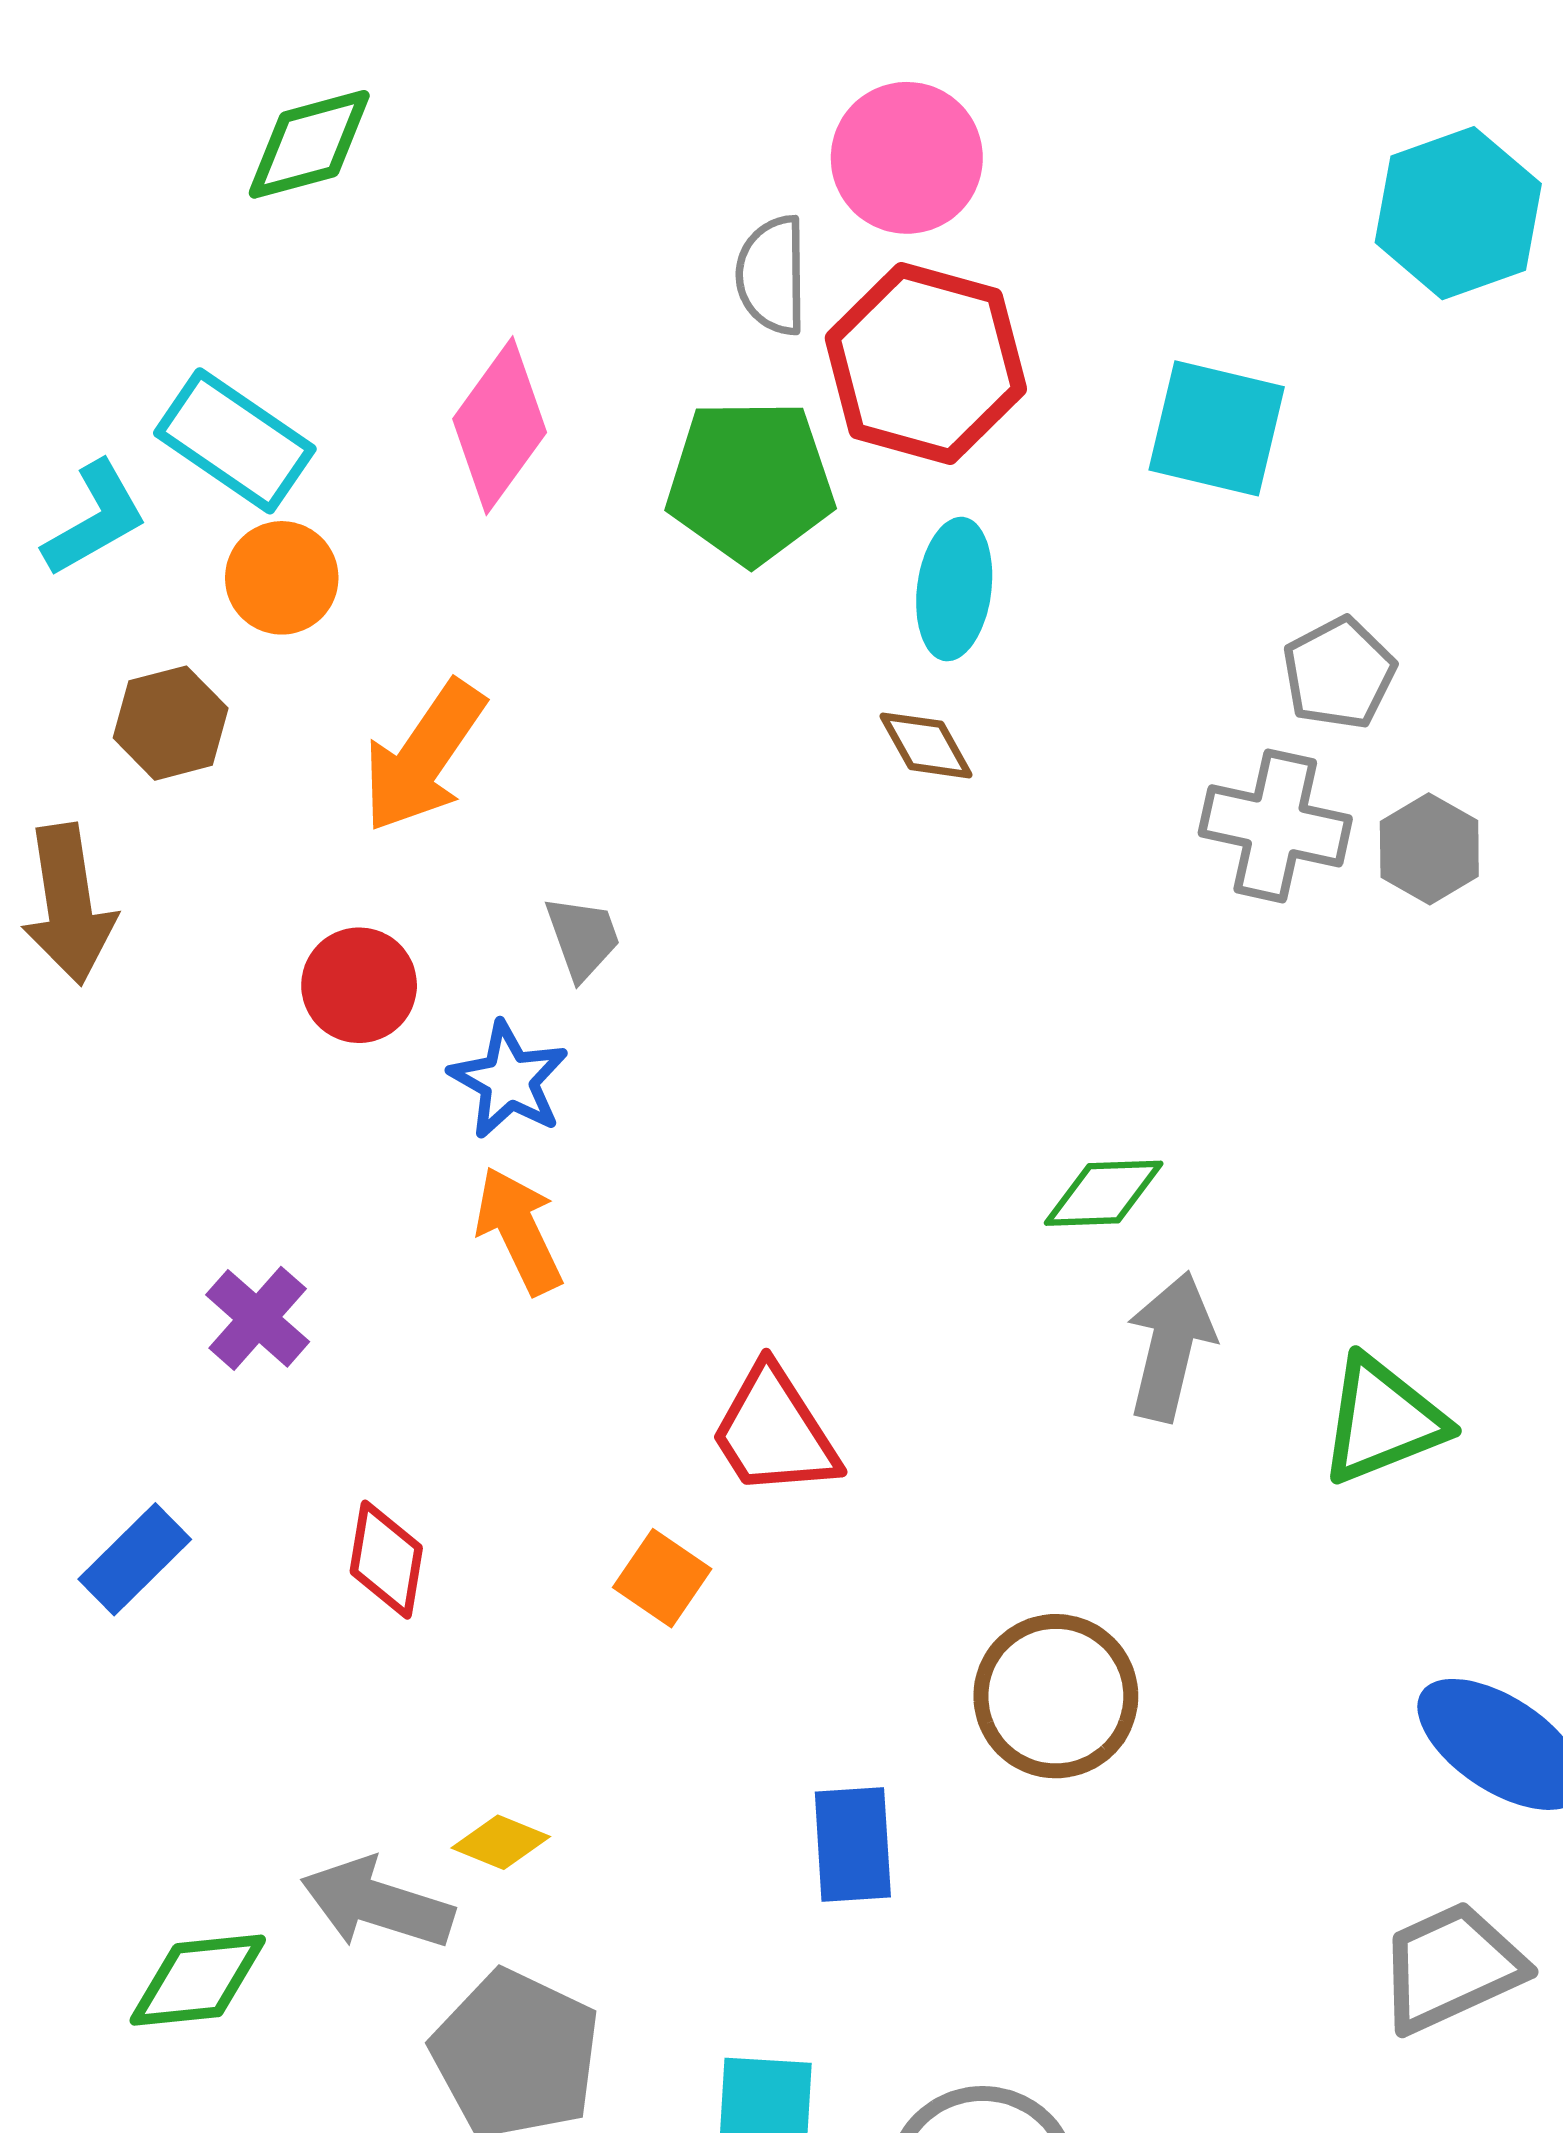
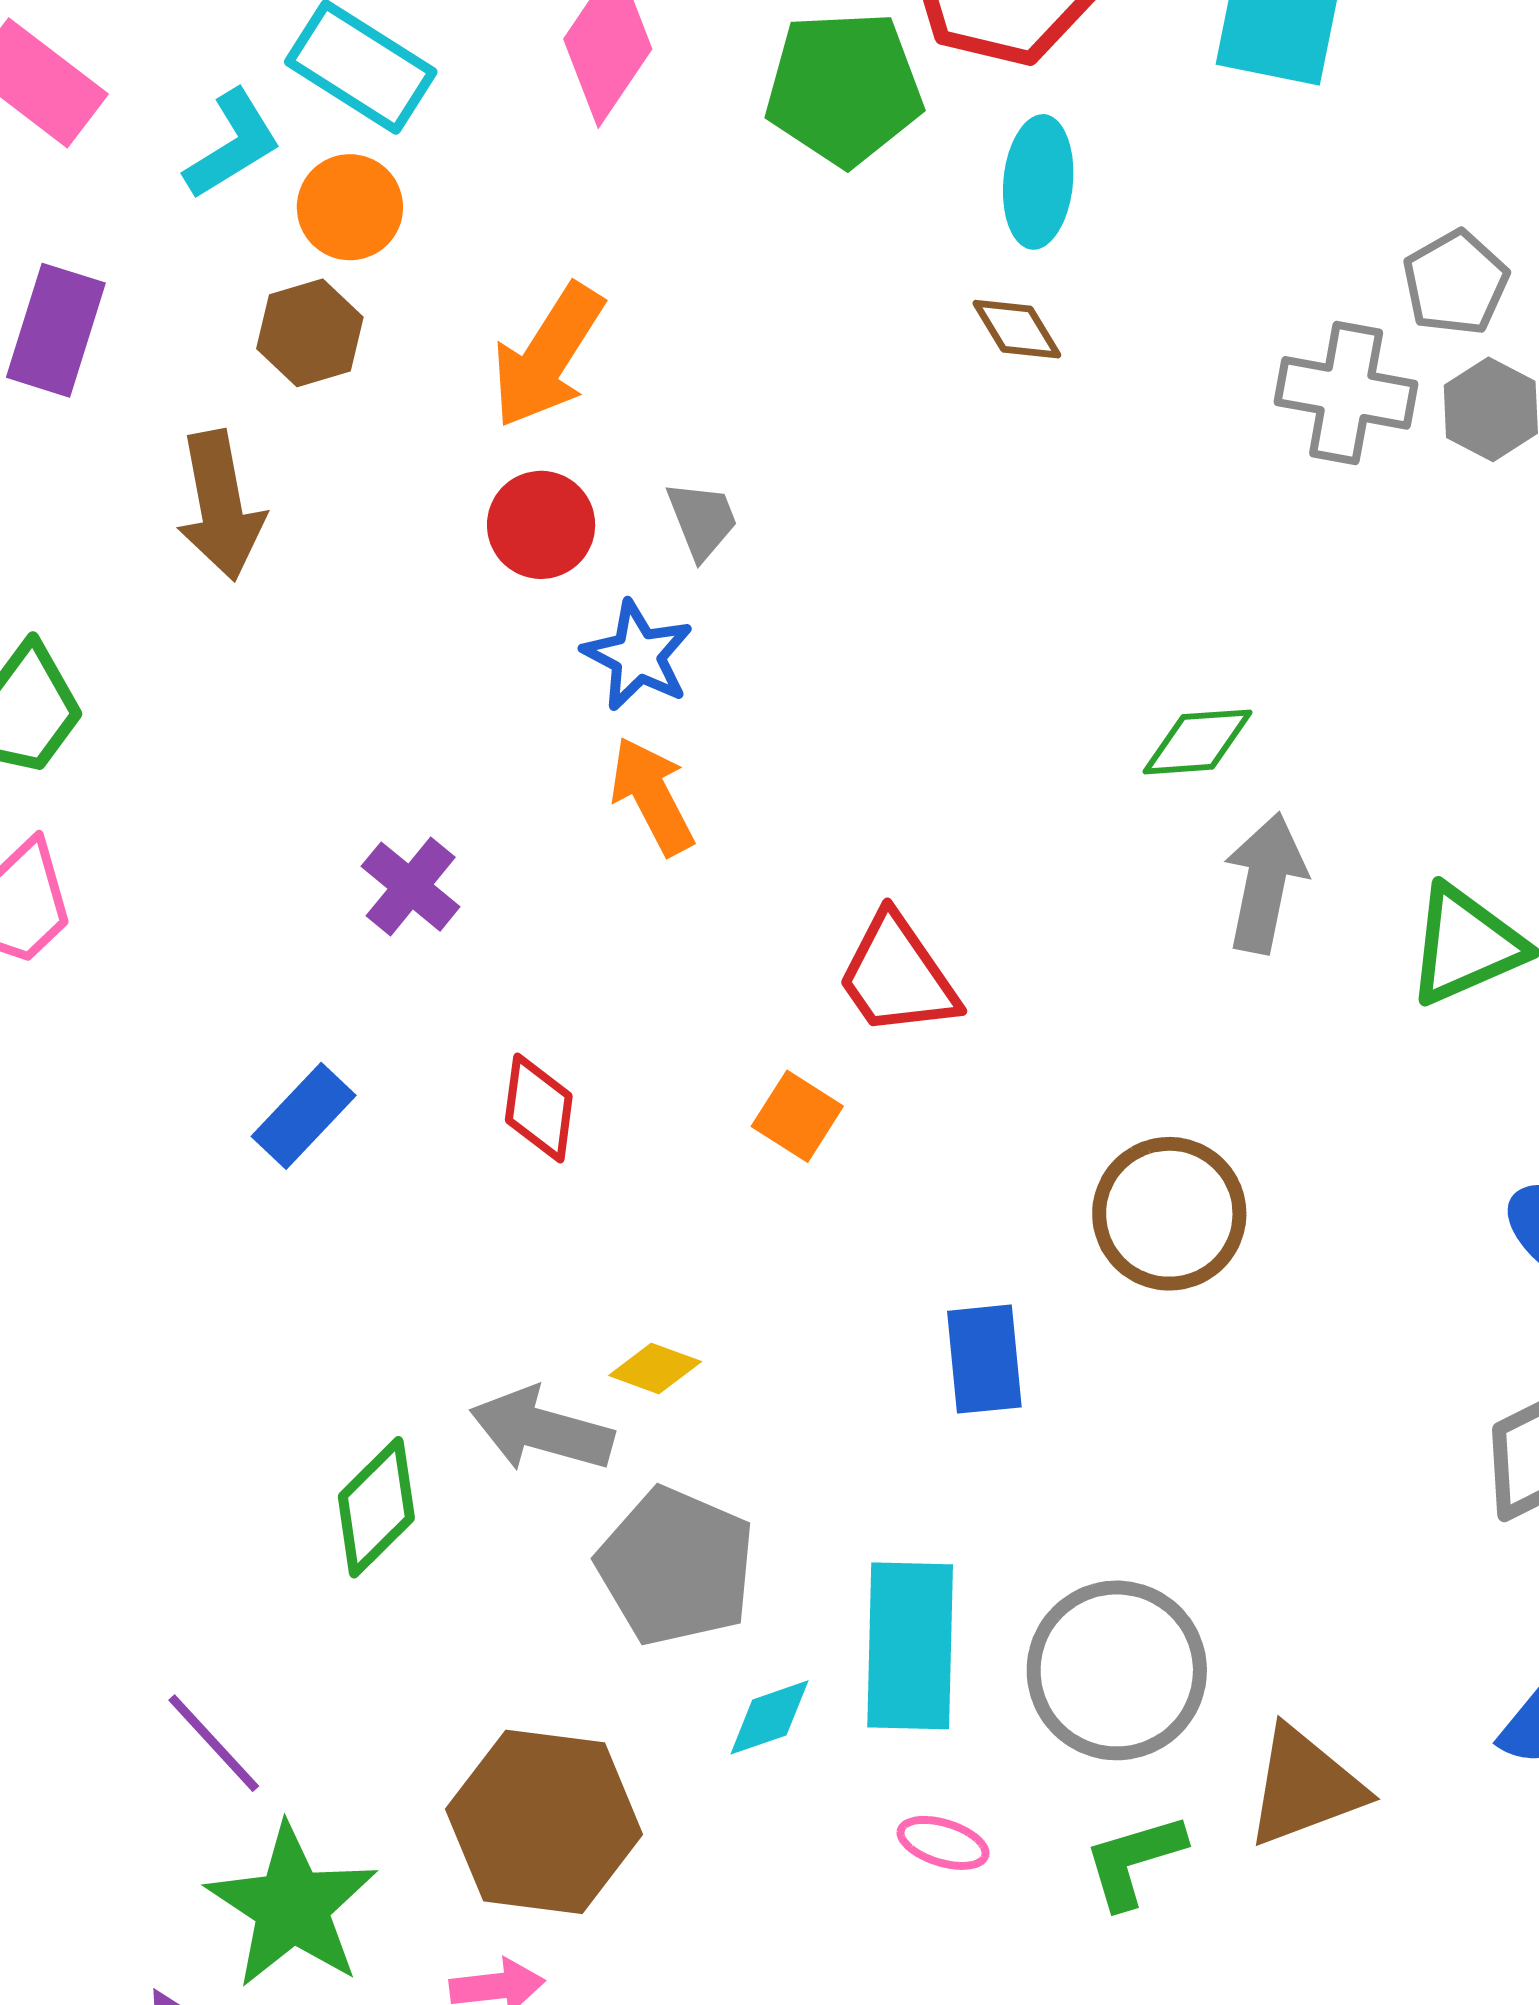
orange circle: (282, 578) -> (350, 207), moved
gray pentagon: (1339, 673) -> (1456, 283), moved
red circle: (359, 985) -> (541, 525), moved
green diamond: (198, 1980) -> (376, 1507), turned -37

